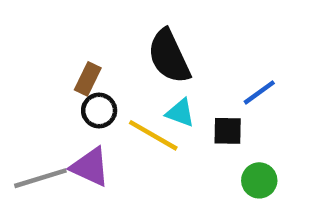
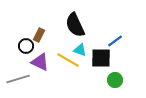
black circle: (99, 110) -> (26, 46), moved
black square: (228, 131) -> (101, 58), size x1.5
purple triangle: (90, 167) -> (40, 62), moved

